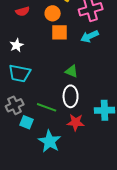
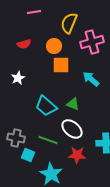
cyan arrow: (90, 36) -> (91, 79), moved, turned 66
cyan trapezoid: (20, 73) -> (46, 106), moved, turned 30
white ellipse: (71, 96) -> (72, 129), turned -50
gray cross: (15, 105) -> (16, 138), turned 36

